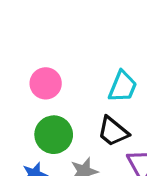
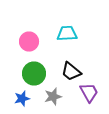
cyan trapezoid: (123, 87) -> (67, 34), moved, turned -115

